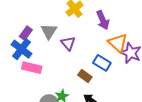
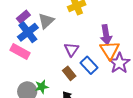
purple arrow: (103, 20) -> (106, 35), moved
purple triangle: (68, 43) -> (71, 49), moved
blue cross: (21, 49) -> (28, 32), moved

